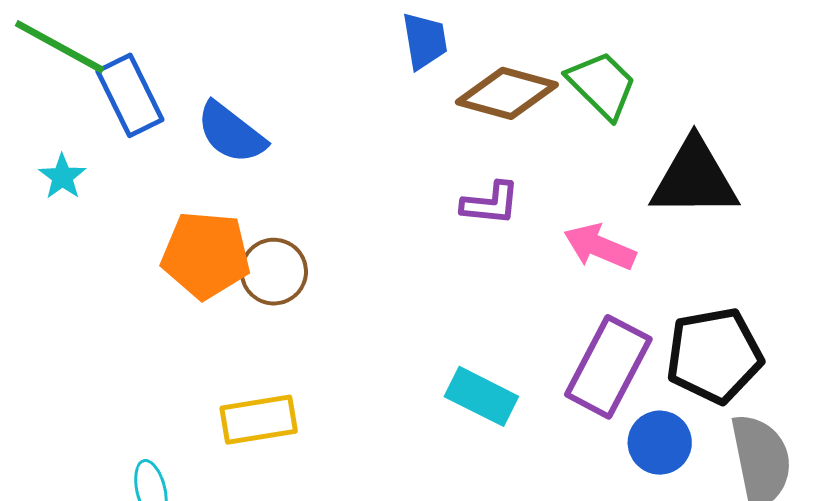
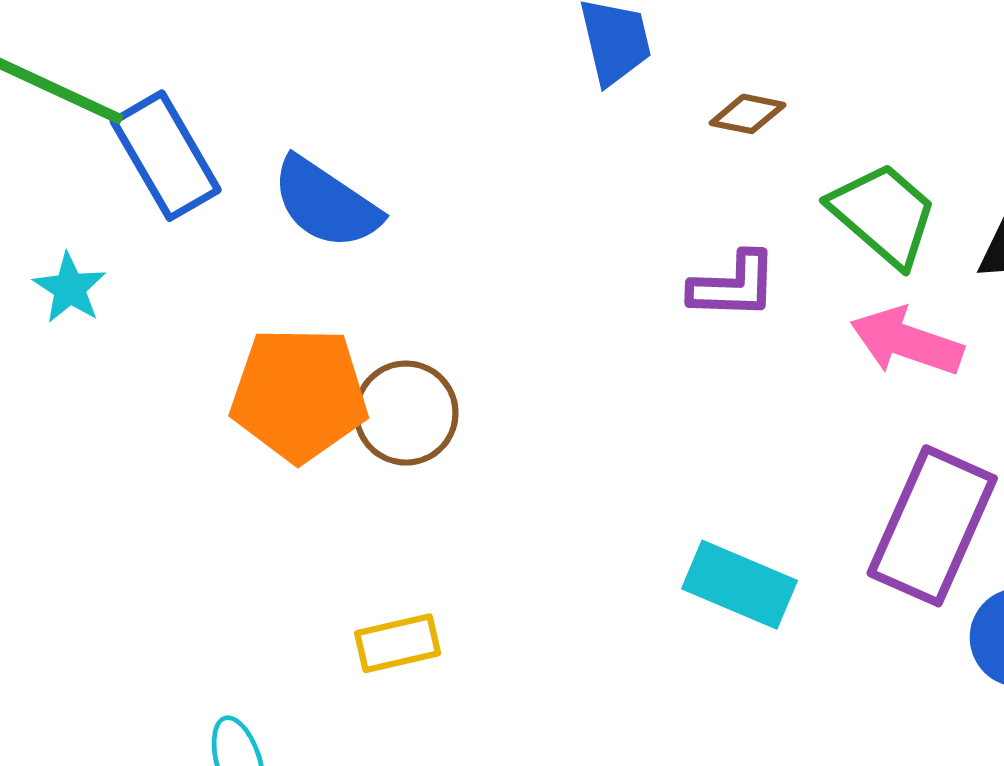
green trapezoid: (602, 85) -> (884, 214), moved
brown diamond: (507, 93) -> (748, 114), size x0.5
yellow rectangle: (259, 420) -> (398, 643), size x0.7

